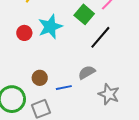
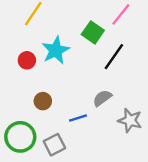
brown circle: (40, 78) -> (43, 101), moved

